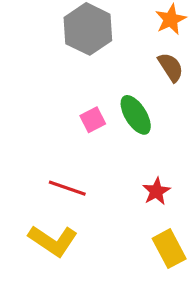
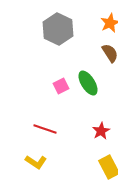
yellow L-shape: (53, 241) -> (36, 162), size x0.7

